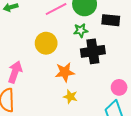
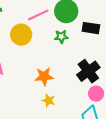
yellow circle: (46, 43) -> (21, 35), moved
black cross: (93, 51) -> (88, 71), moved, turned -30

